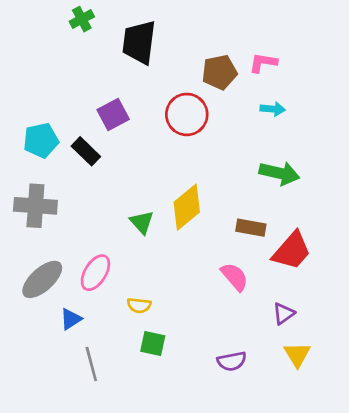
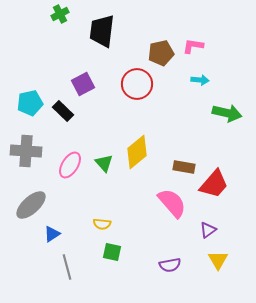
green arrow: (279, 173) -> (227, 113), moved
pink ellipse: (95, 273) -> (70, 165), moved
pink semicircle: (234, 277) -> (172, 203), size x1.4

